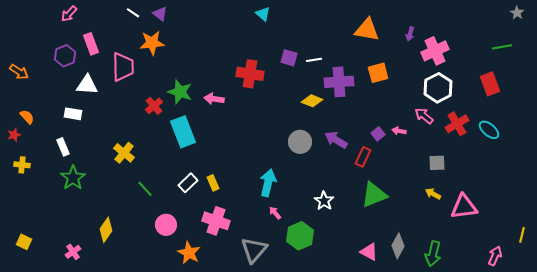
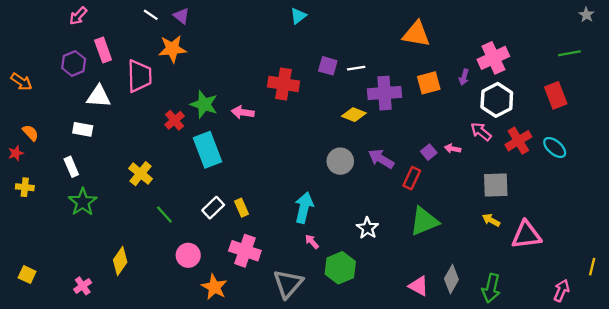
cyan triangle: (263, 14) -> (298, 16), turned 42
purple arrow: (410, 34) -> (464, 77), moved
gray square: (437, 163) -> (496, 185), size x1.4

